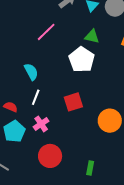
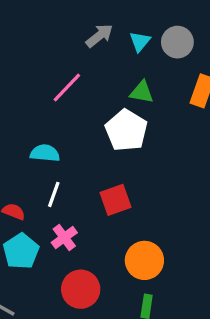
cyan semicircle: (31, 72) -> (45, 153), turned -54
orange circle: (110, 121) -> (144, 260), moved

